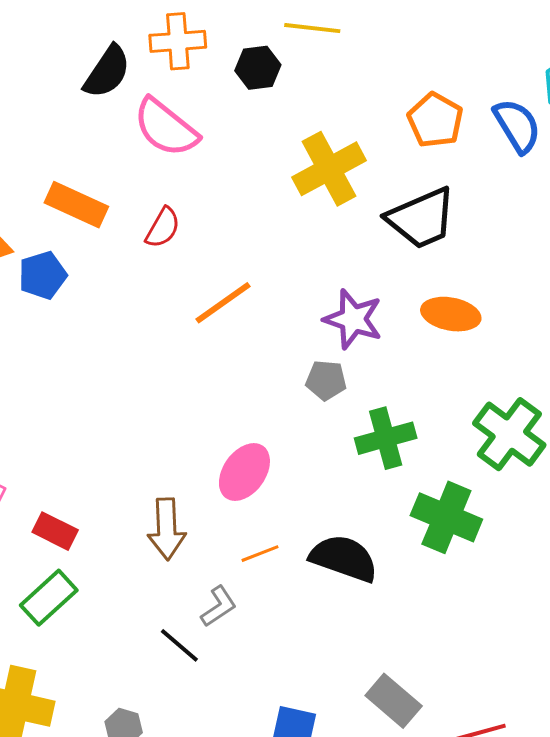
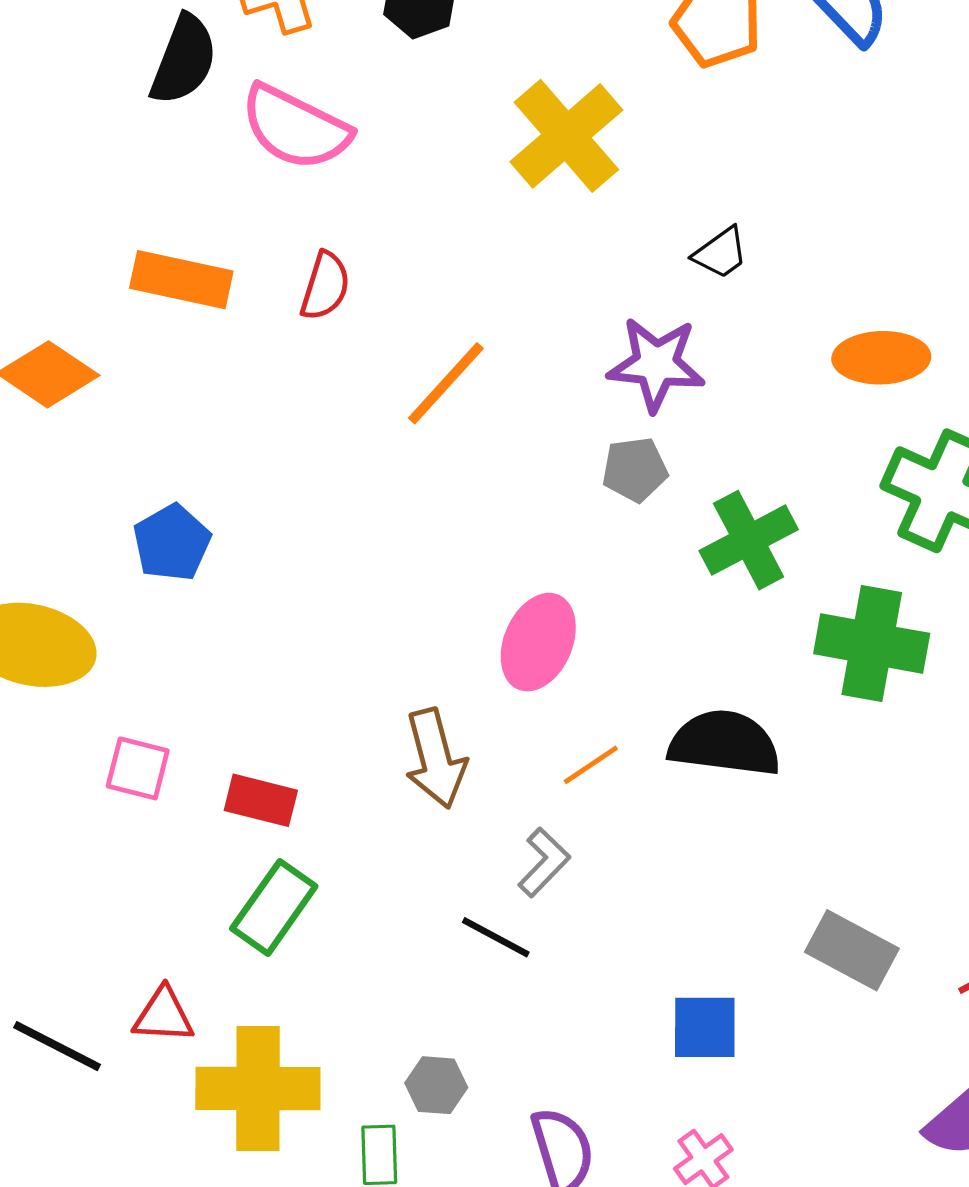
black trapezoid: (421, 218) -> (721, 253), moved, size x0.5
blue pentagon: (43, 275) -> (172, 543), moved
orange ellipse: (451, 314) -> (881, 358), moved

